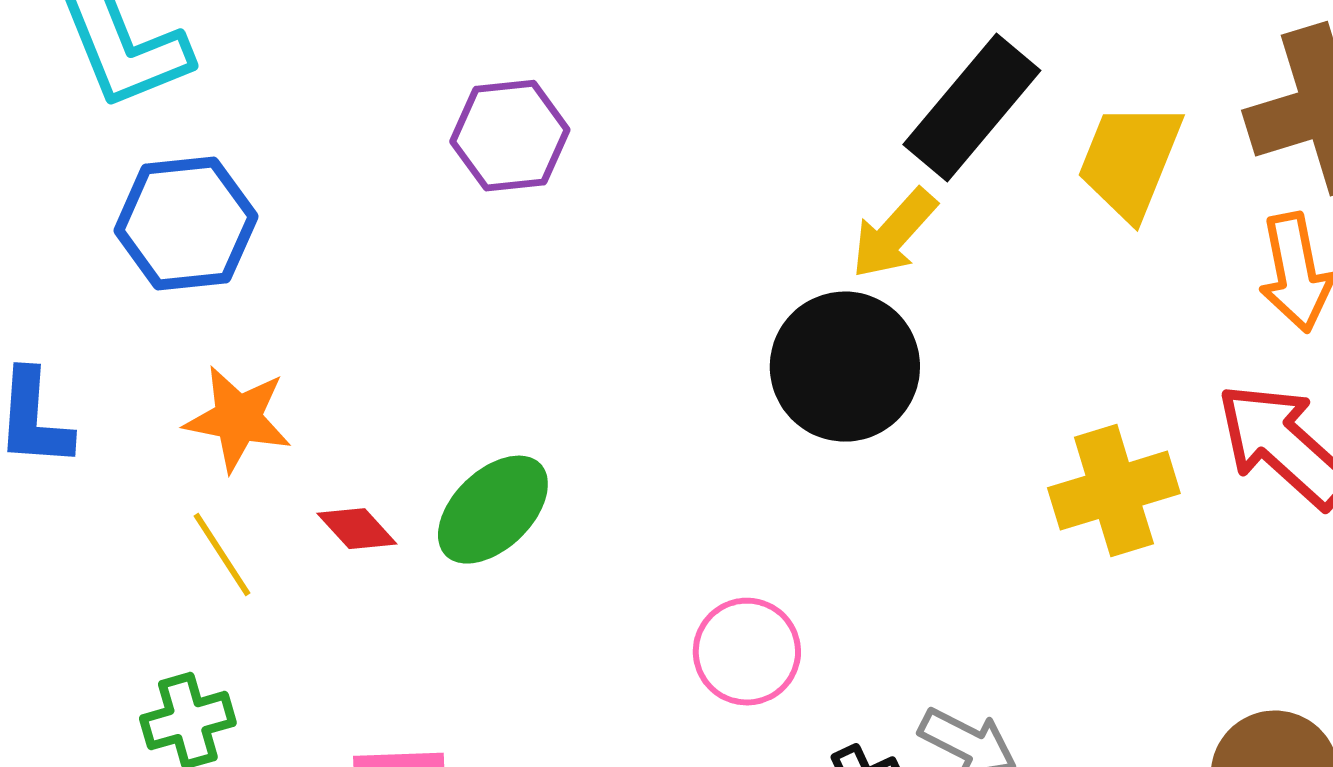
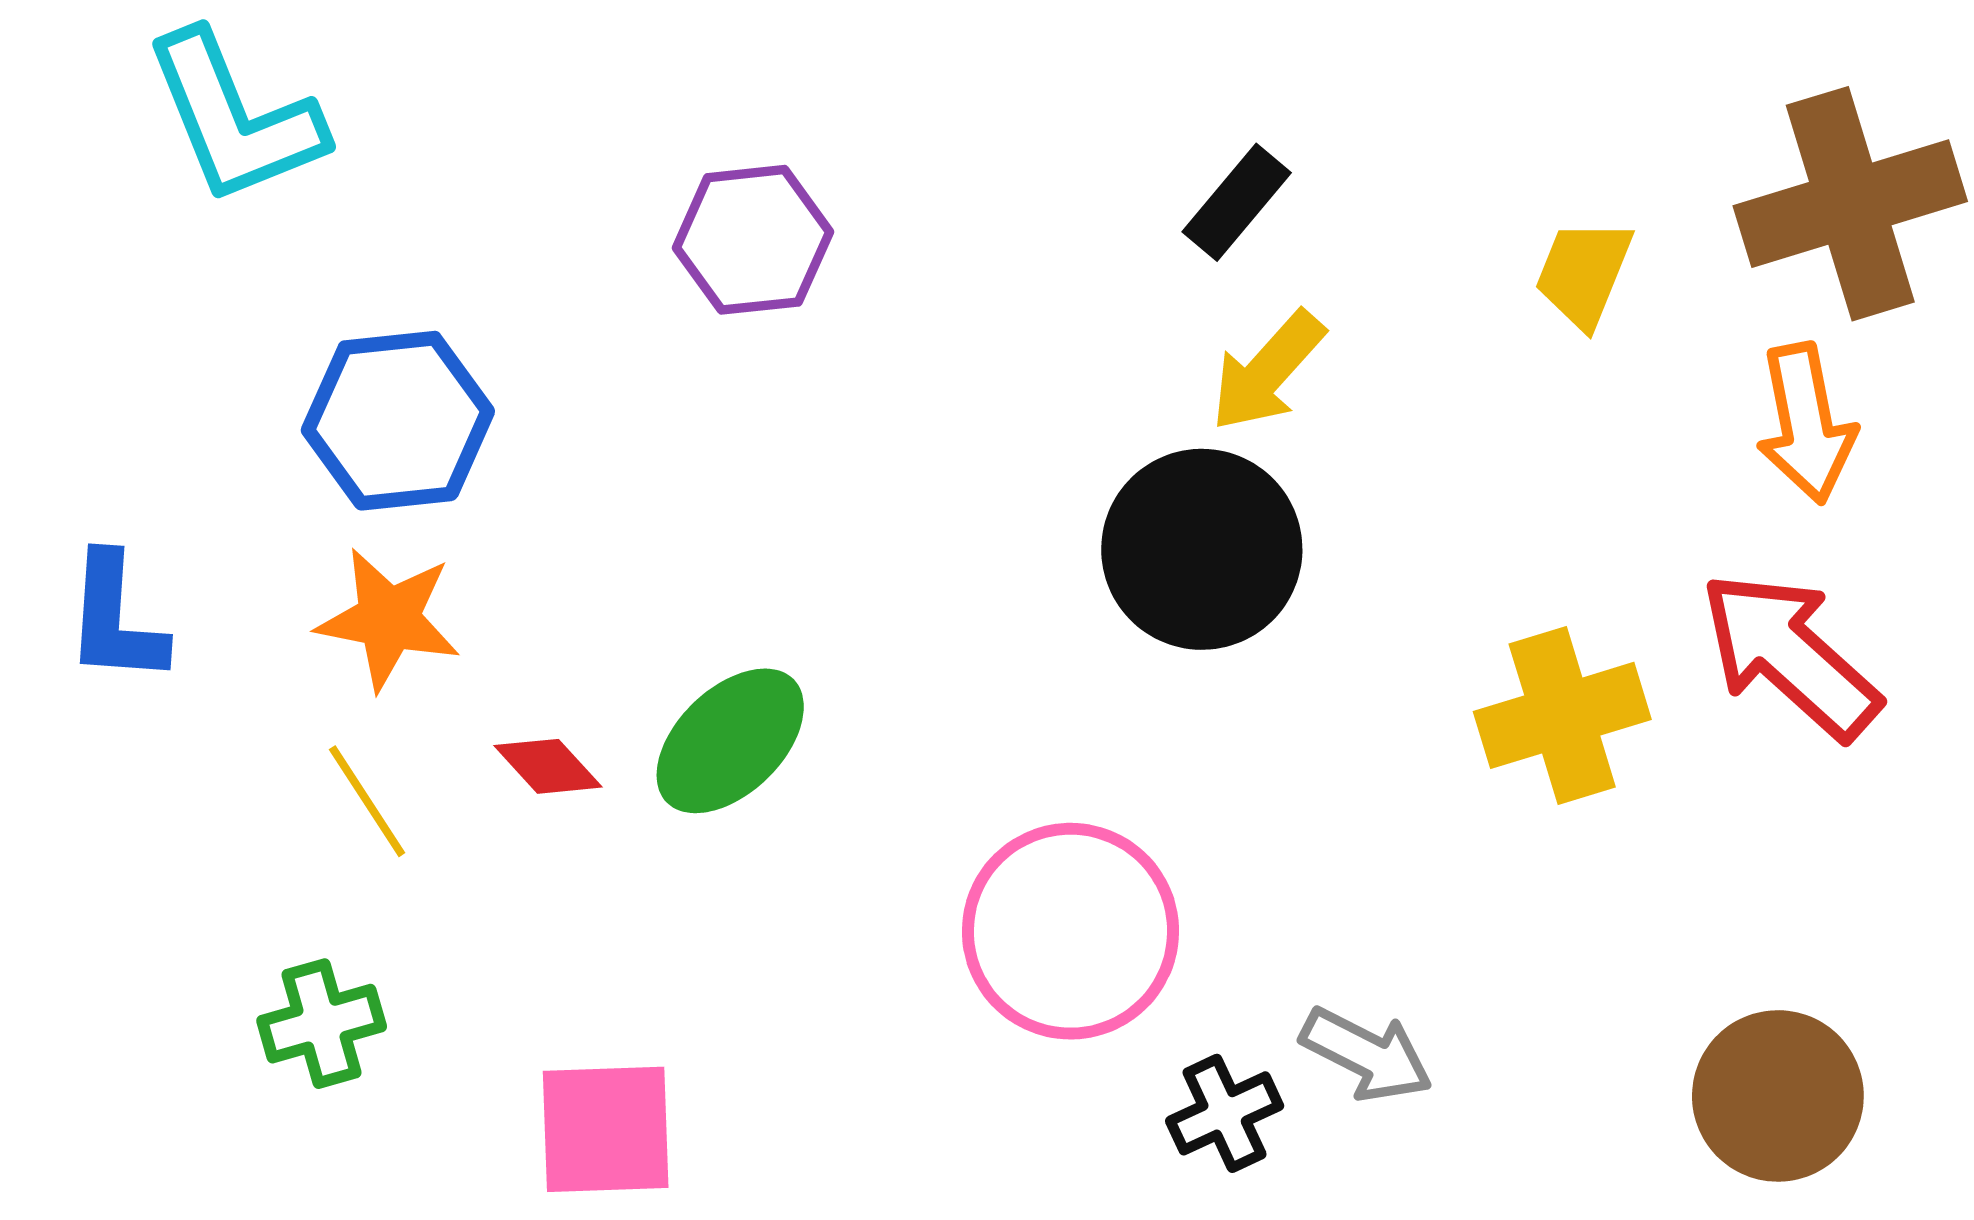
black rectangle: (972, 108) -> (1237, 202), moved, size x0.6
yellow trapezoid: (1130, 161) -> (1584, 273), size x0.7
blue hexagon: (186, 224) -> (398, 421), moved
pink circle: (747, 652) -> (1070, 931), size x1.5

